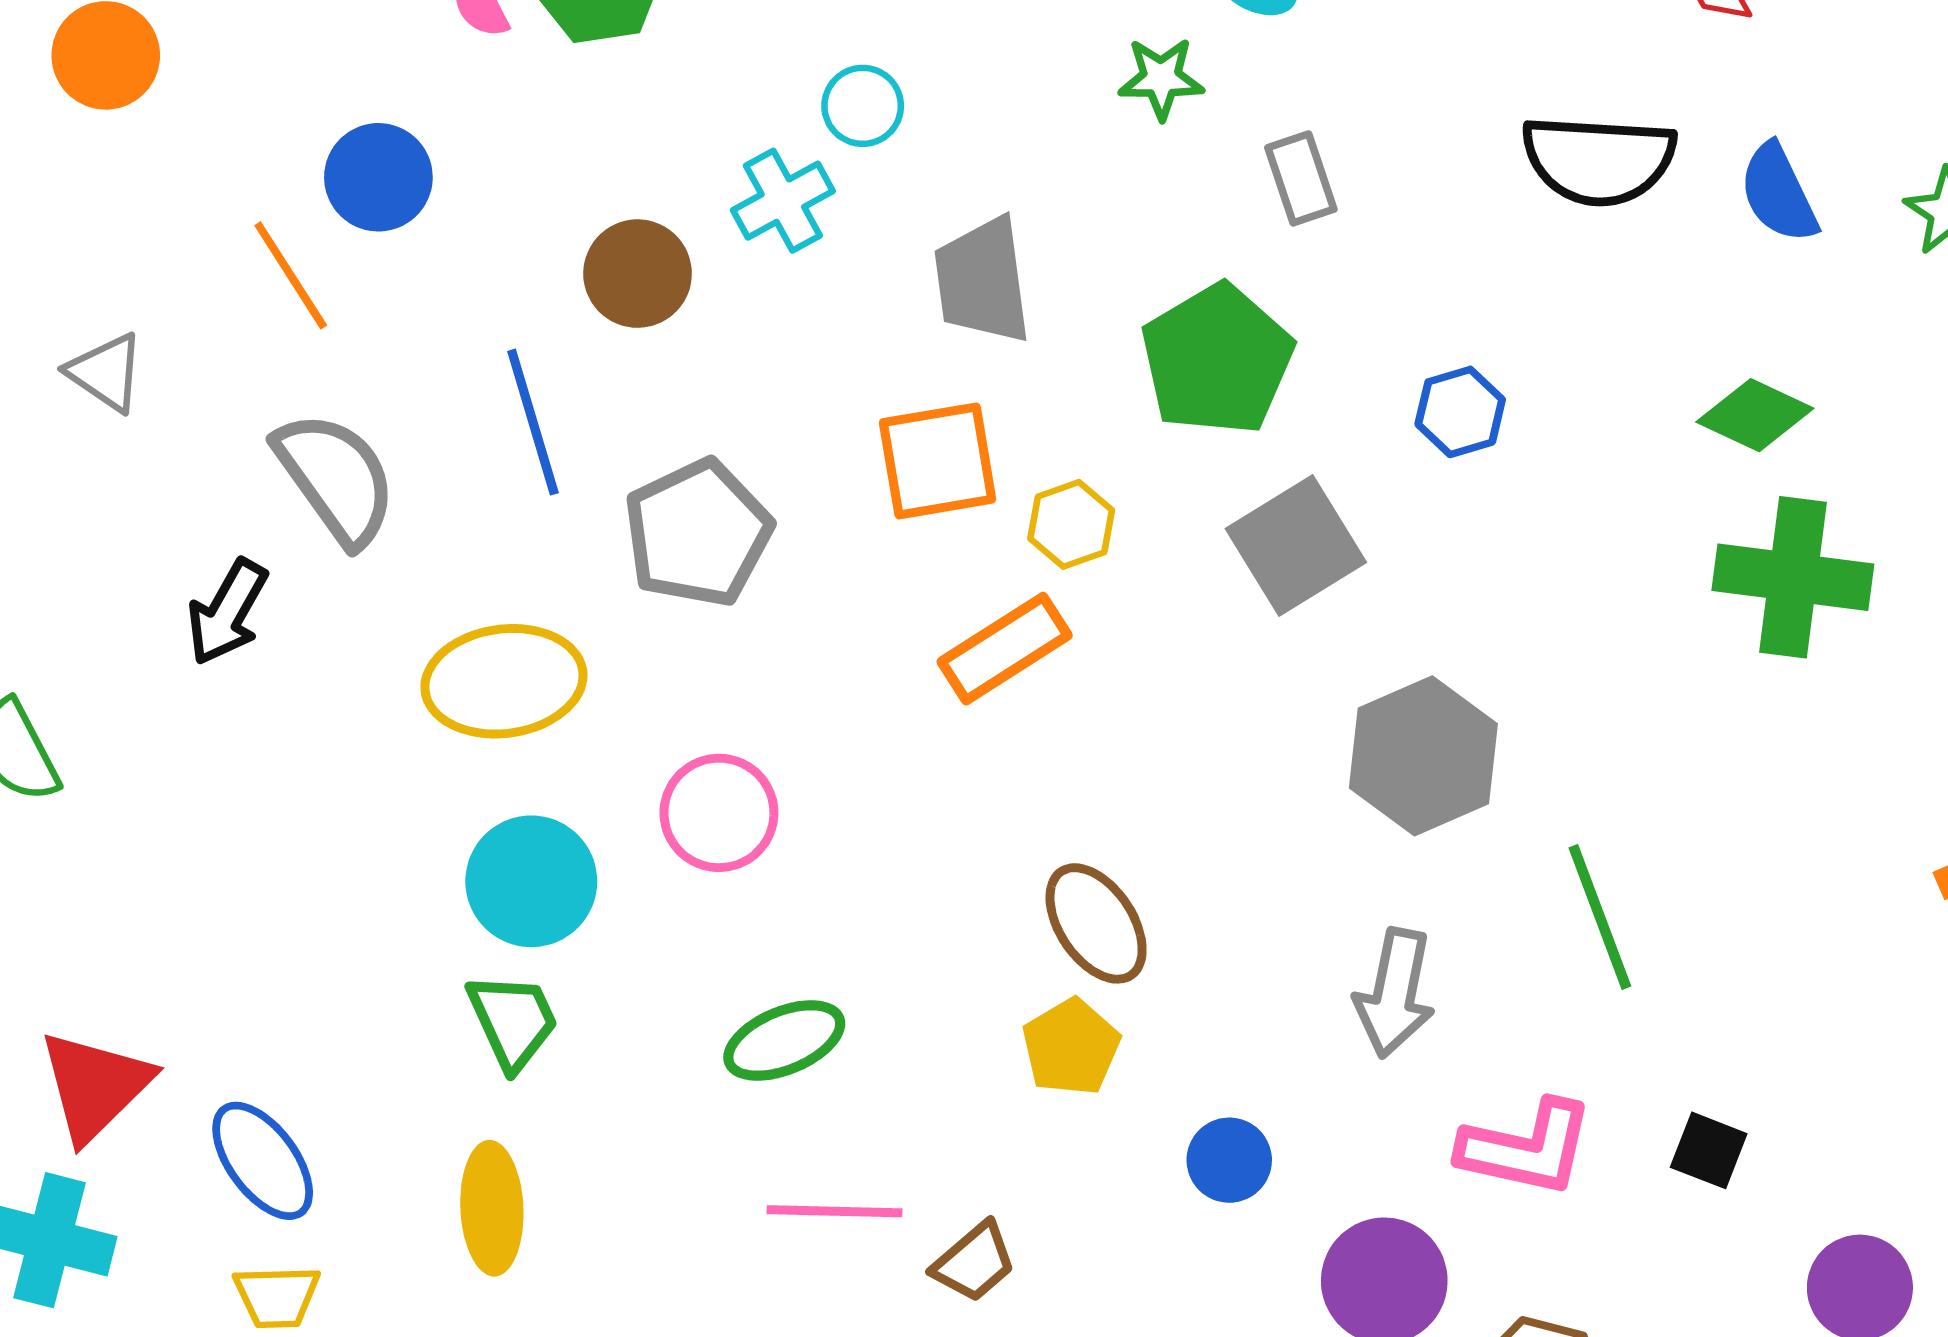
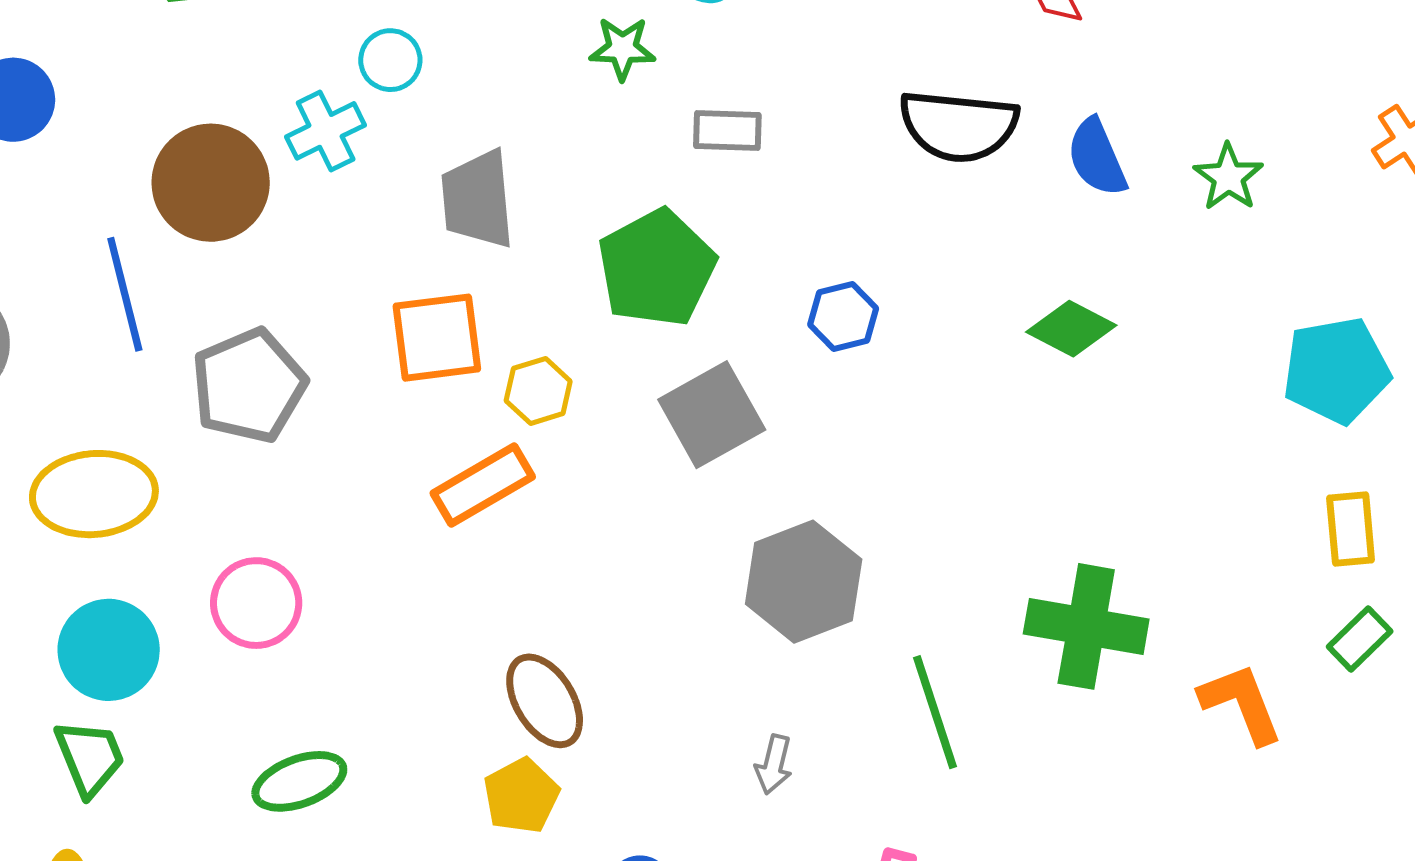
gray rectangle: (1301, 178) -> (727, 131), turned -72
brown circle: (638, 274) -> (211, 183), size x1.4
green cross: (1793, 577) -> (1086, 626), moved
gray arrow: (1395, 993) -> (774, 764), size x0.6

